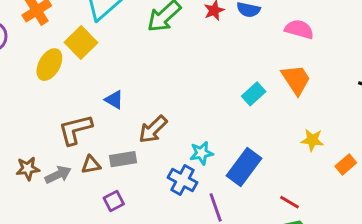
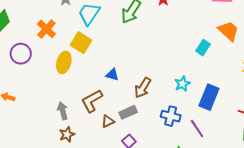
cyan star: (201, 153) -> (183, 84), moved
gray arrow: (58, 175) -> (63, 111), moved, turned -66

